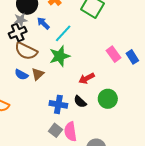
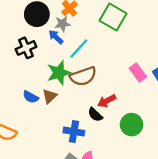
gray star: (21, 20) -> (63, 24), moved
brown semicircle: (26, 51) -> (83, 76), moved, turned -45
green star: (60, 56) -> (59, 73), moved
black semicircle: (80, 102) -> (95, 115), moved

